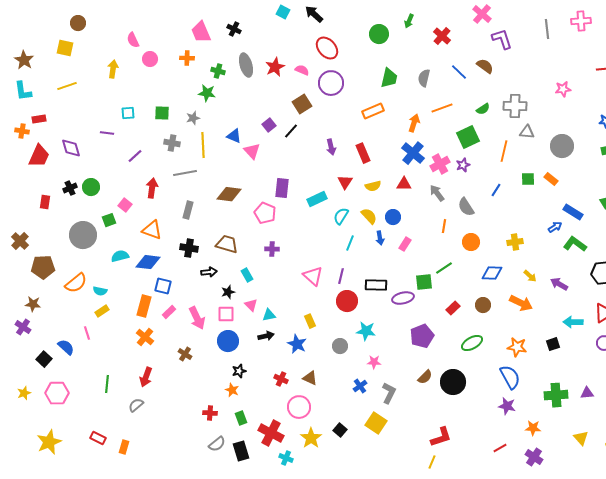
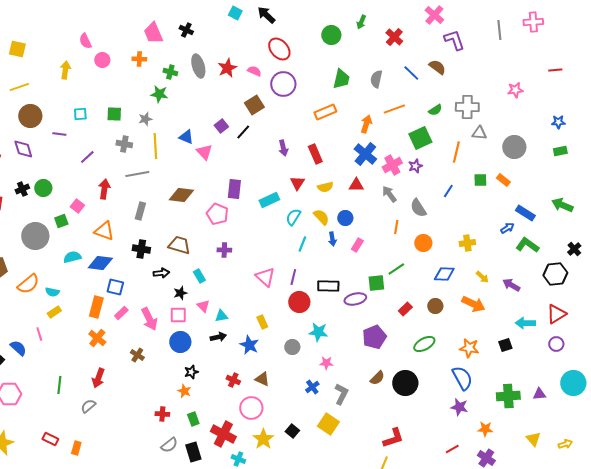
brown circle: (78, 23) -> (30, 116), moved, size x1.5

